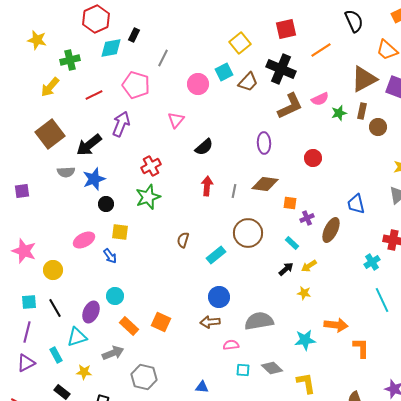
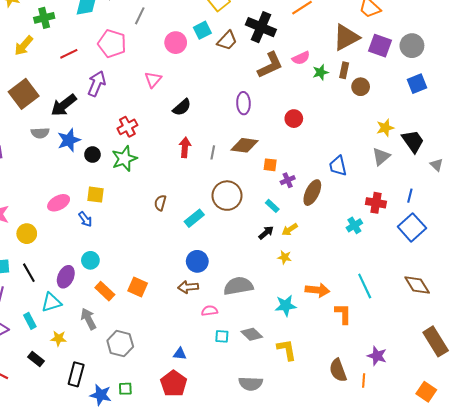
black circle: (106, 204) -> (92, 155), moved
cyan line: (382, 300) -> (365, 286), moved
gray arrow: (113, 353) -> (88, 319), turned -95

